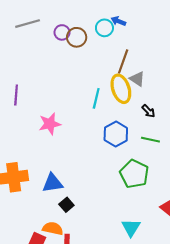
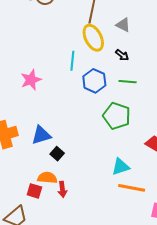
gray triangle: (137, 79) -> (123, 25), moved
cyan line: (96, 98) -> (72, 61), moved
cyan triangle: (131, 228) -> (121, 167), turned 48

